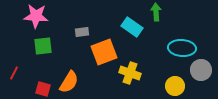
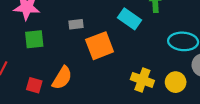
yellow cross: (130, 73) -> (142, 80), moved

